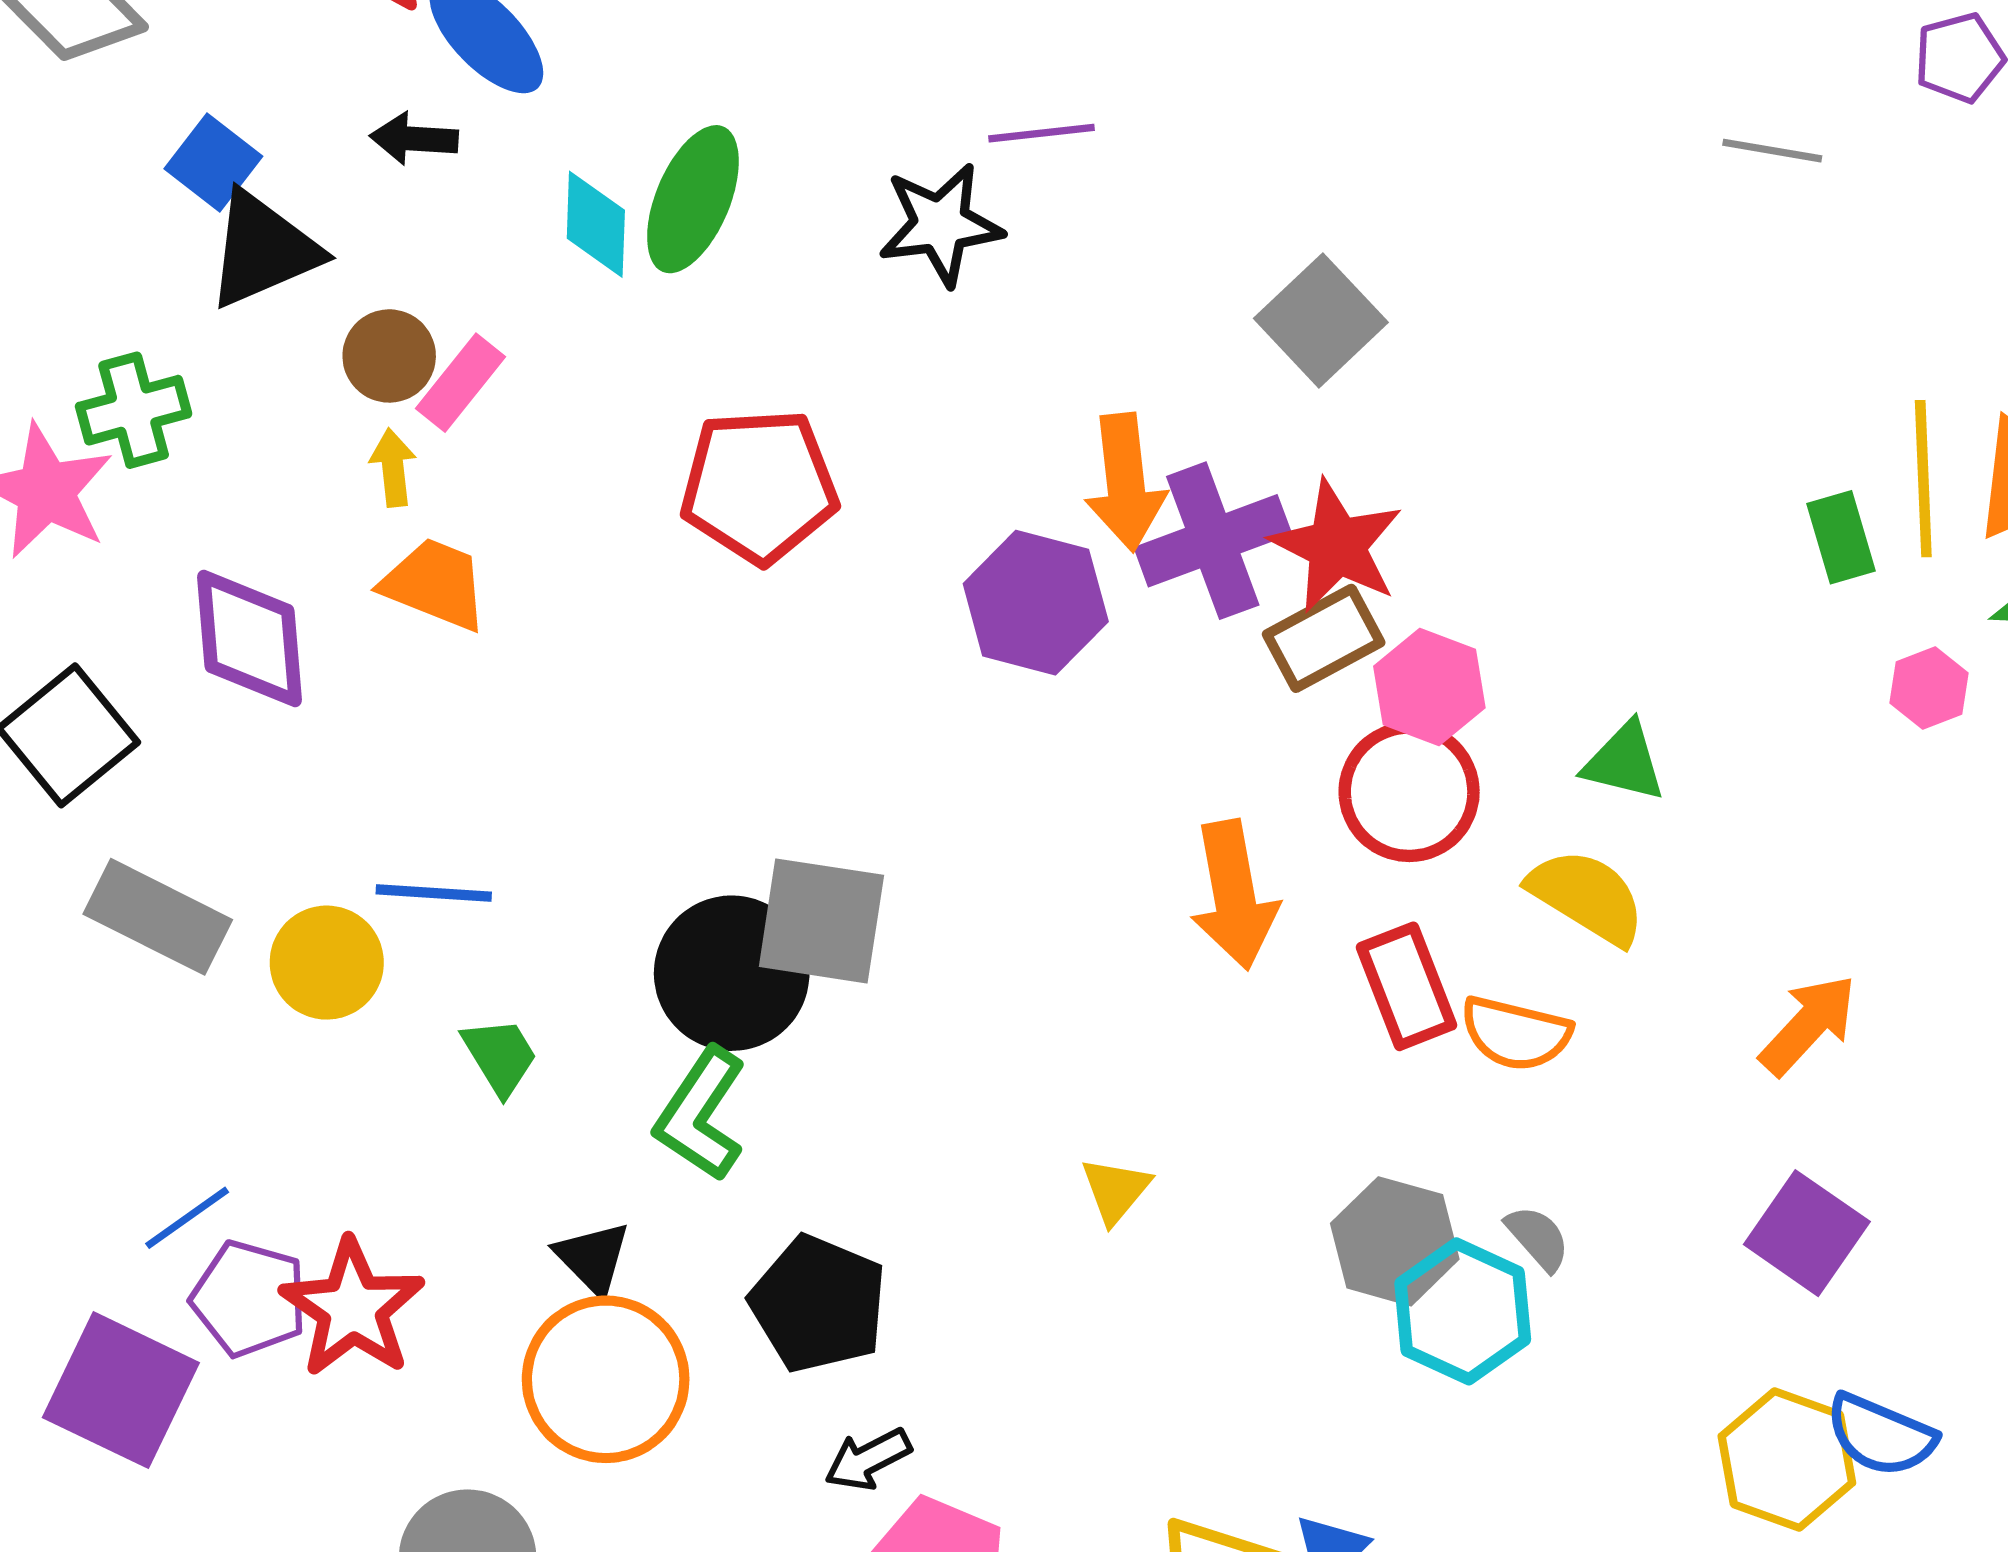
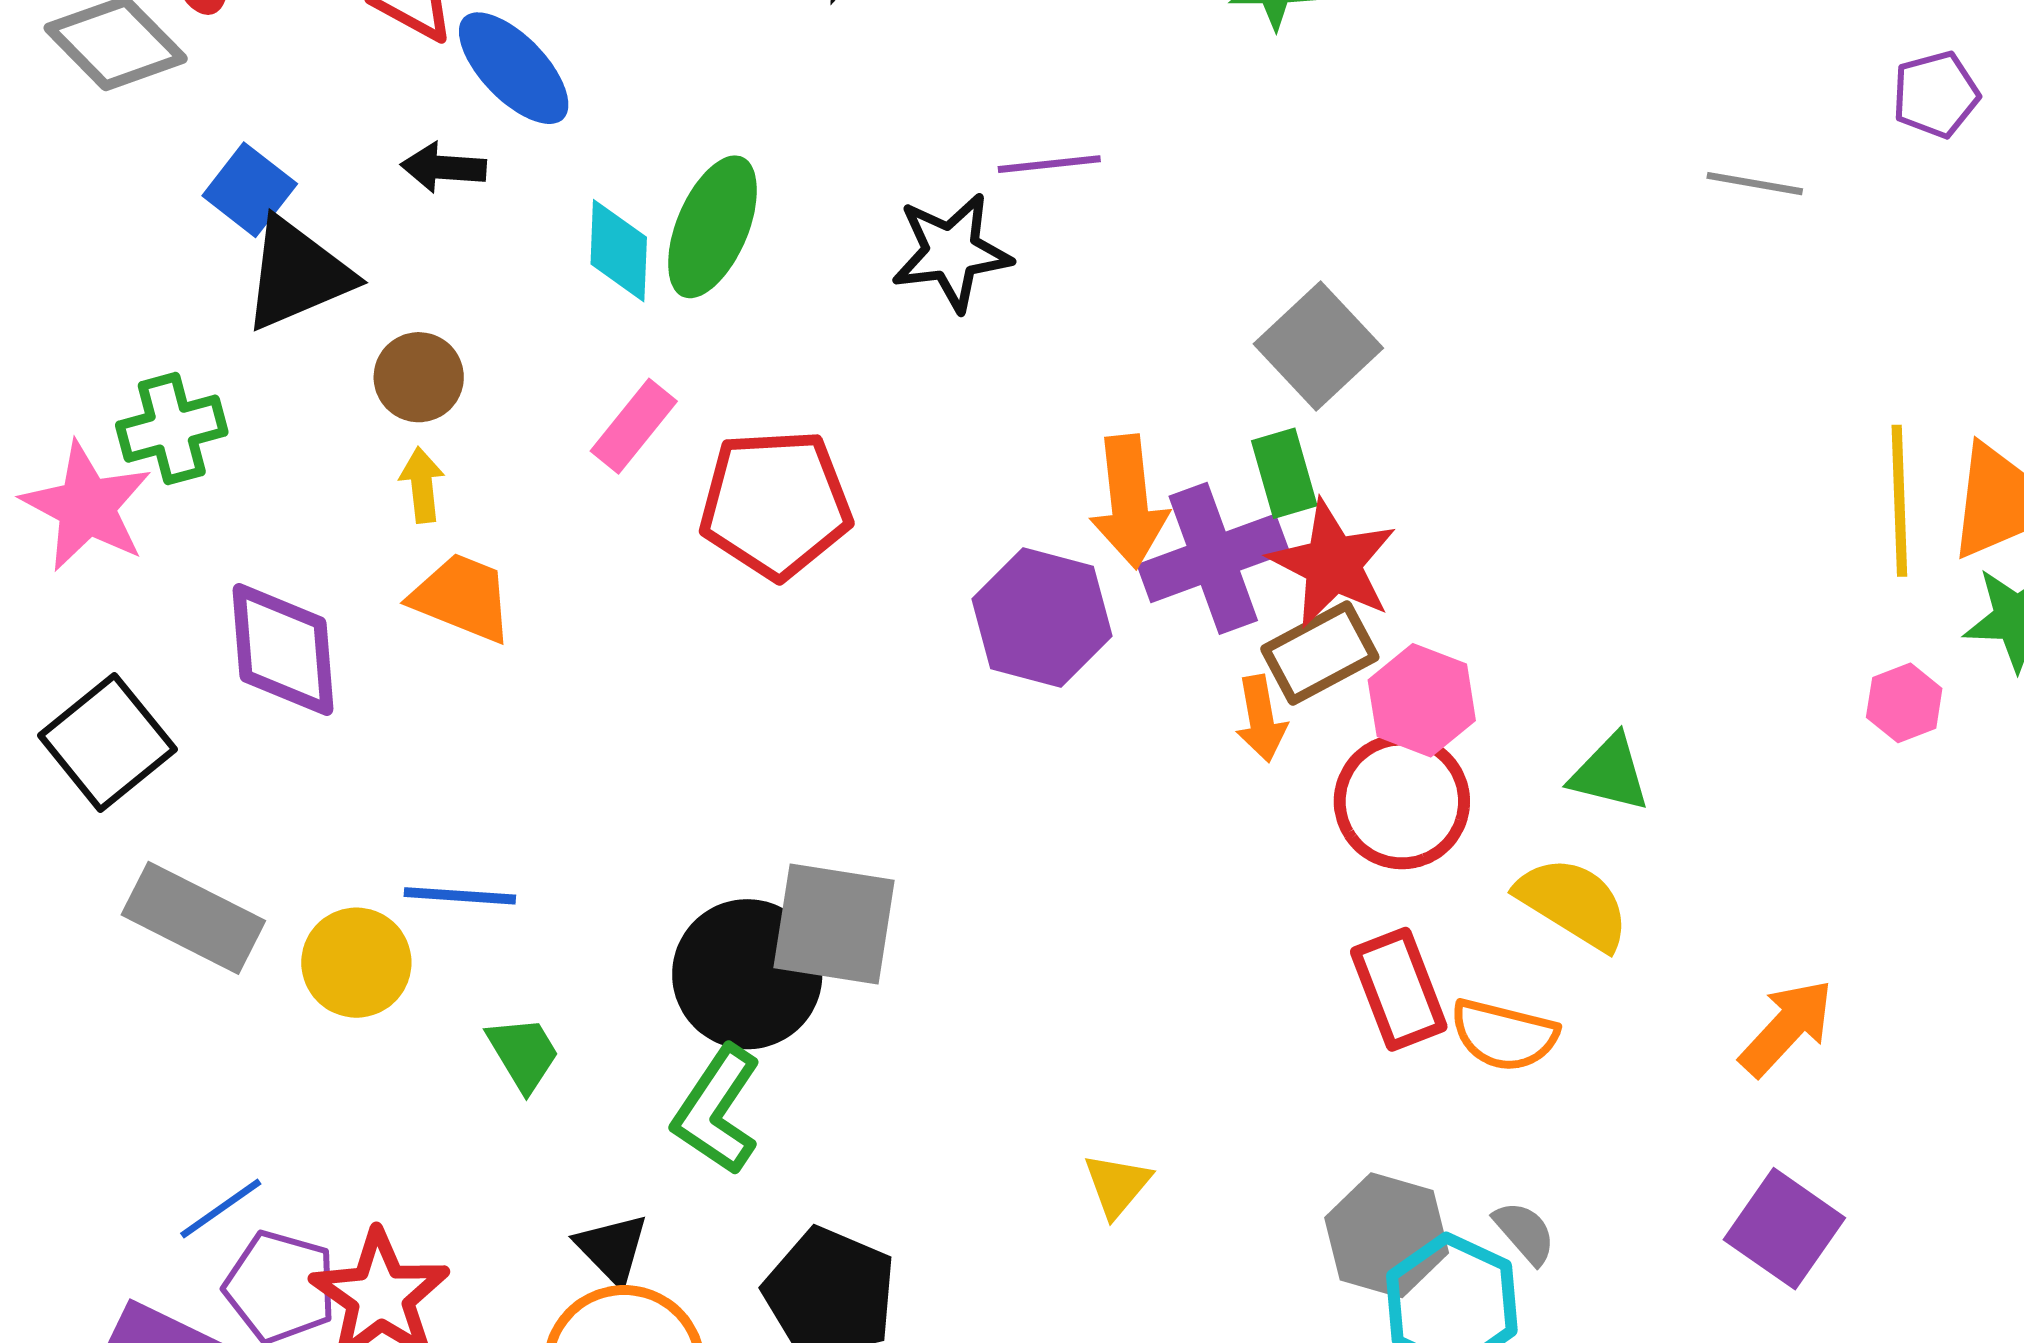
pink rectangle: (461, 383) -> (634, 426), moved
green rectangle: (1841, 537) -> (1284, 473), moved
orange arrow: (1234, 895) -> (1261, 719), moved, size x0.6

